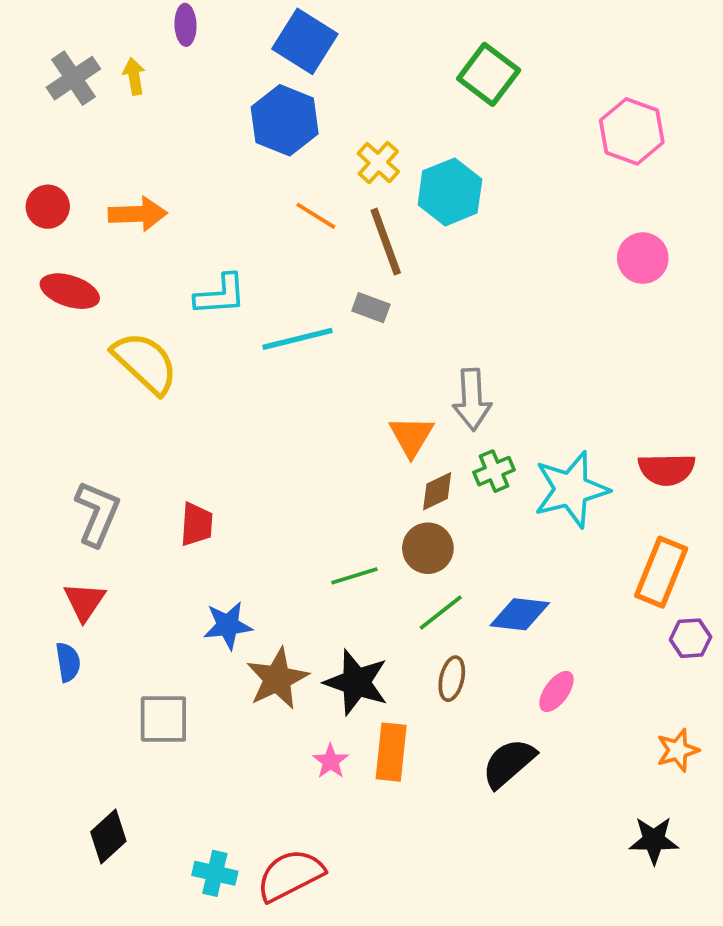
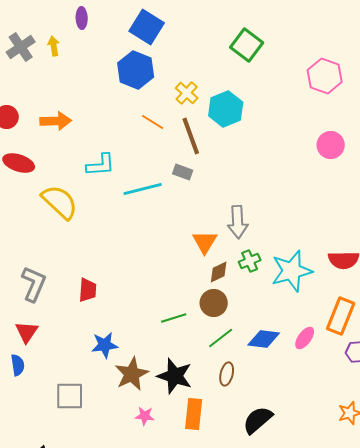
pink ellipse: (556, 691) -> (305, 338), moved
pink star: (331, 761) -> (145, 416), moved, turned -30

